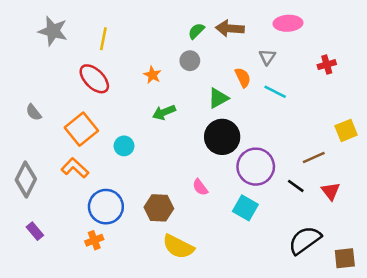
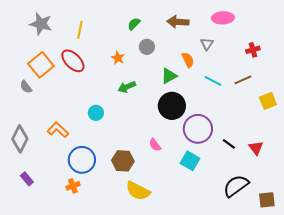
green semicircle: (196, 31) -> (134, 24), moved
cyan line: (275, 92) -> (213, 81), moved
orange square: (81, 129) -> (41, 65), moved
brown line: (314, 158) -> (243, 80), moved

